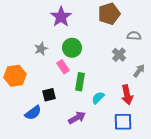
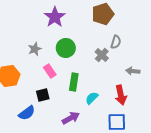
gray semicircle: (134, 36) -> (116, 42), moved, turned 104
gray cross: (119, 55) -> (102, 55), moved
pink rectangle: (63, 67) -> (50, 71), moved
gray arrow: (139, 71) -> (133, 71), turned -120

